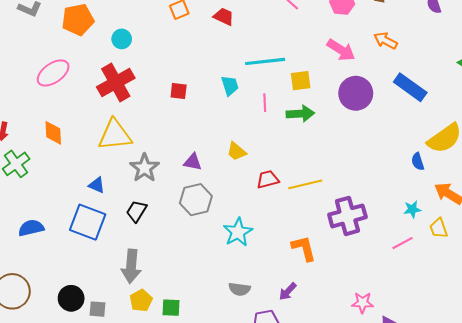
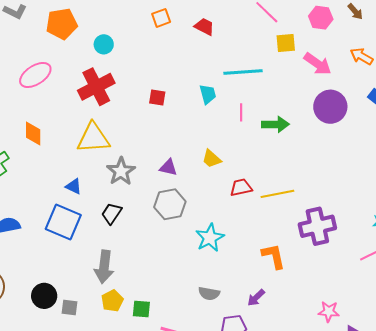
yellow square: (301, 81) -> (286, 43), moved

